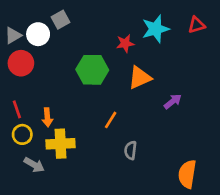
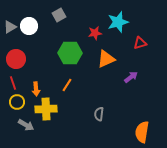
gray square: (61, 20) -> (59, 15), moved
red triangle: (196, 25) -> (140, 43), moved
red circle: (21, 63) -> (16, 59), moved
orange line: (111, 120) -> (67, 85), moved

